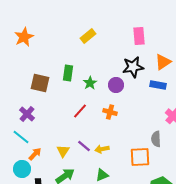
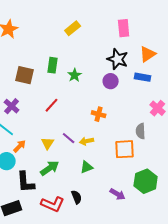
black star: (133, 67) -> (118, 59), turned 30
purple circle: (116, 85) -> (111, 81), moved
red line: (80, 111) -> (52, 105), moved
orange cross: (110, 112) -> (99, 114), moved

